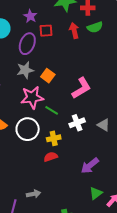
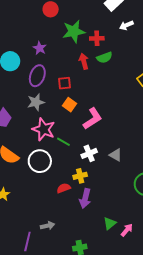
red square: (46, 31) -> (65, 83), moved
orange square: (48, 76) -> (69, 105), moved
pink star: (32, 97) -> (44, 129), turned 30
yellow cross: (54, 138) -> (80, 176), moved
purple arrow: (90, 166) -> (85, 198), moved, turned -36

